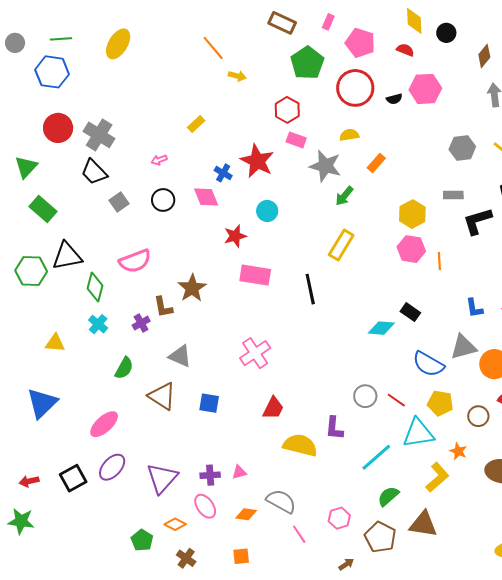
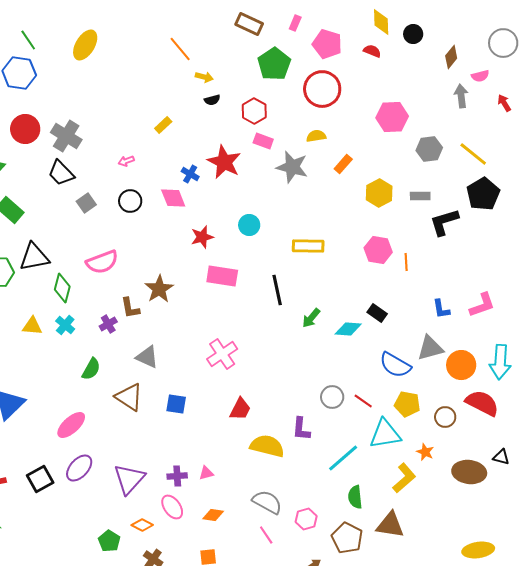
green line: (61, 39) -> (28, 40), turned 60
pink hexagon: (425, 89) -> (392, 117), moved
black semicircle: (394, 99) -> (212, 100), moved
green arrow: (344, 196) -> (311, 318), moved
cyan circle: (267, 211) -> (249, 225), moved
yellow hexagon: (412, 214) -> (379, 193), moved
yellow rectangle: (341, 245) -> (308, 246), turned 60
yellow triangle: (55, 343) -> (32, 326), moved
green semicircle: (388, 496) -> (355, 497), turned -55
gray semicircle: (281, 501) -> (267, 502), moved

